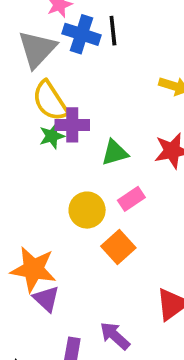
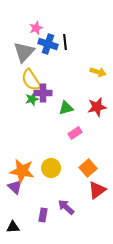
yellow circle: (87, 210) -> (51, 168), moved
orange square: (118, 247) -> (88, 168), moved
purple triangle: (46, 299) -> (15, 187), moved

